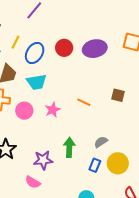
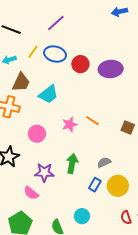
blue ellipse: (35, 53) -> (55, 54), moved, turned 65
cyan trapezoid: (37, 82) -> (48, 94), turned -35
brown square: (118, 95) -> (128, 127), moved
pink star: (53, 110) -> (70, 125), moved
pink circle: (24, 111) -> (37, 134), moved

